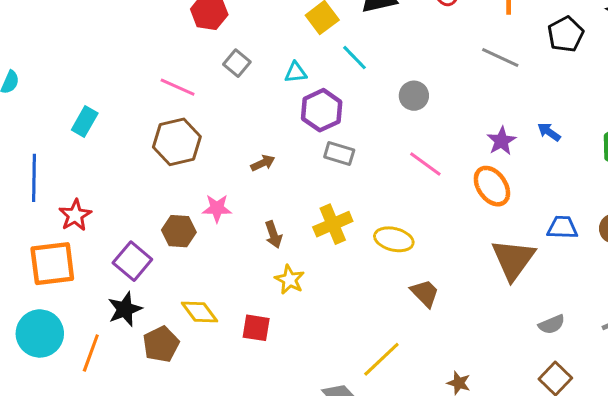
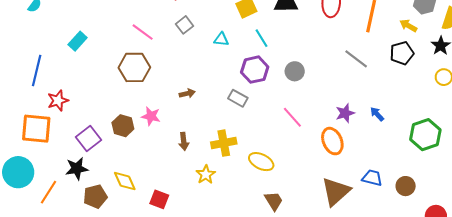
purple hexagon: (322, 110) -> (255, 70), moved
yellow star: (290, 280) -> (206, 175), moved

